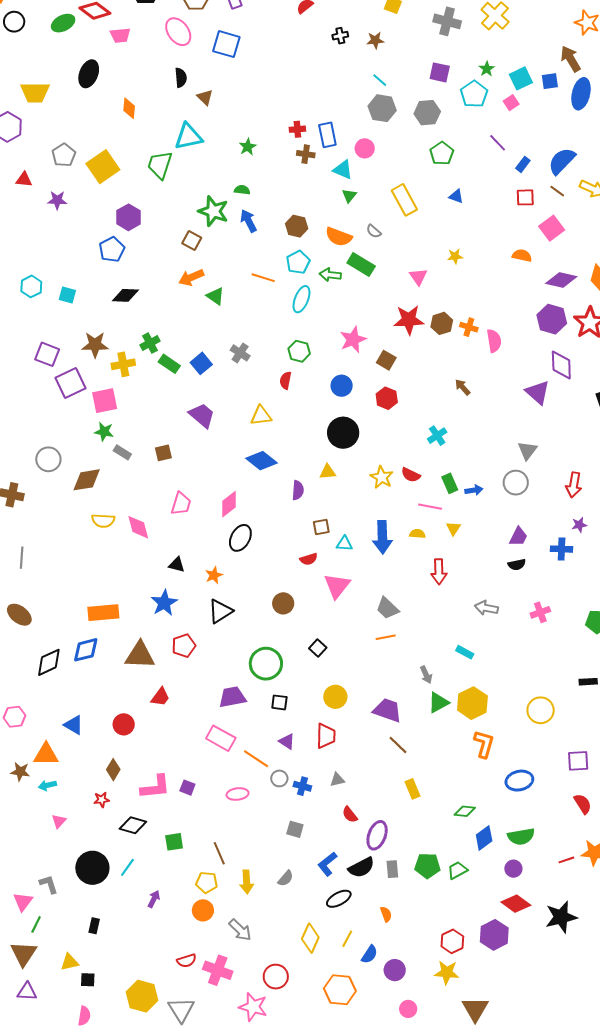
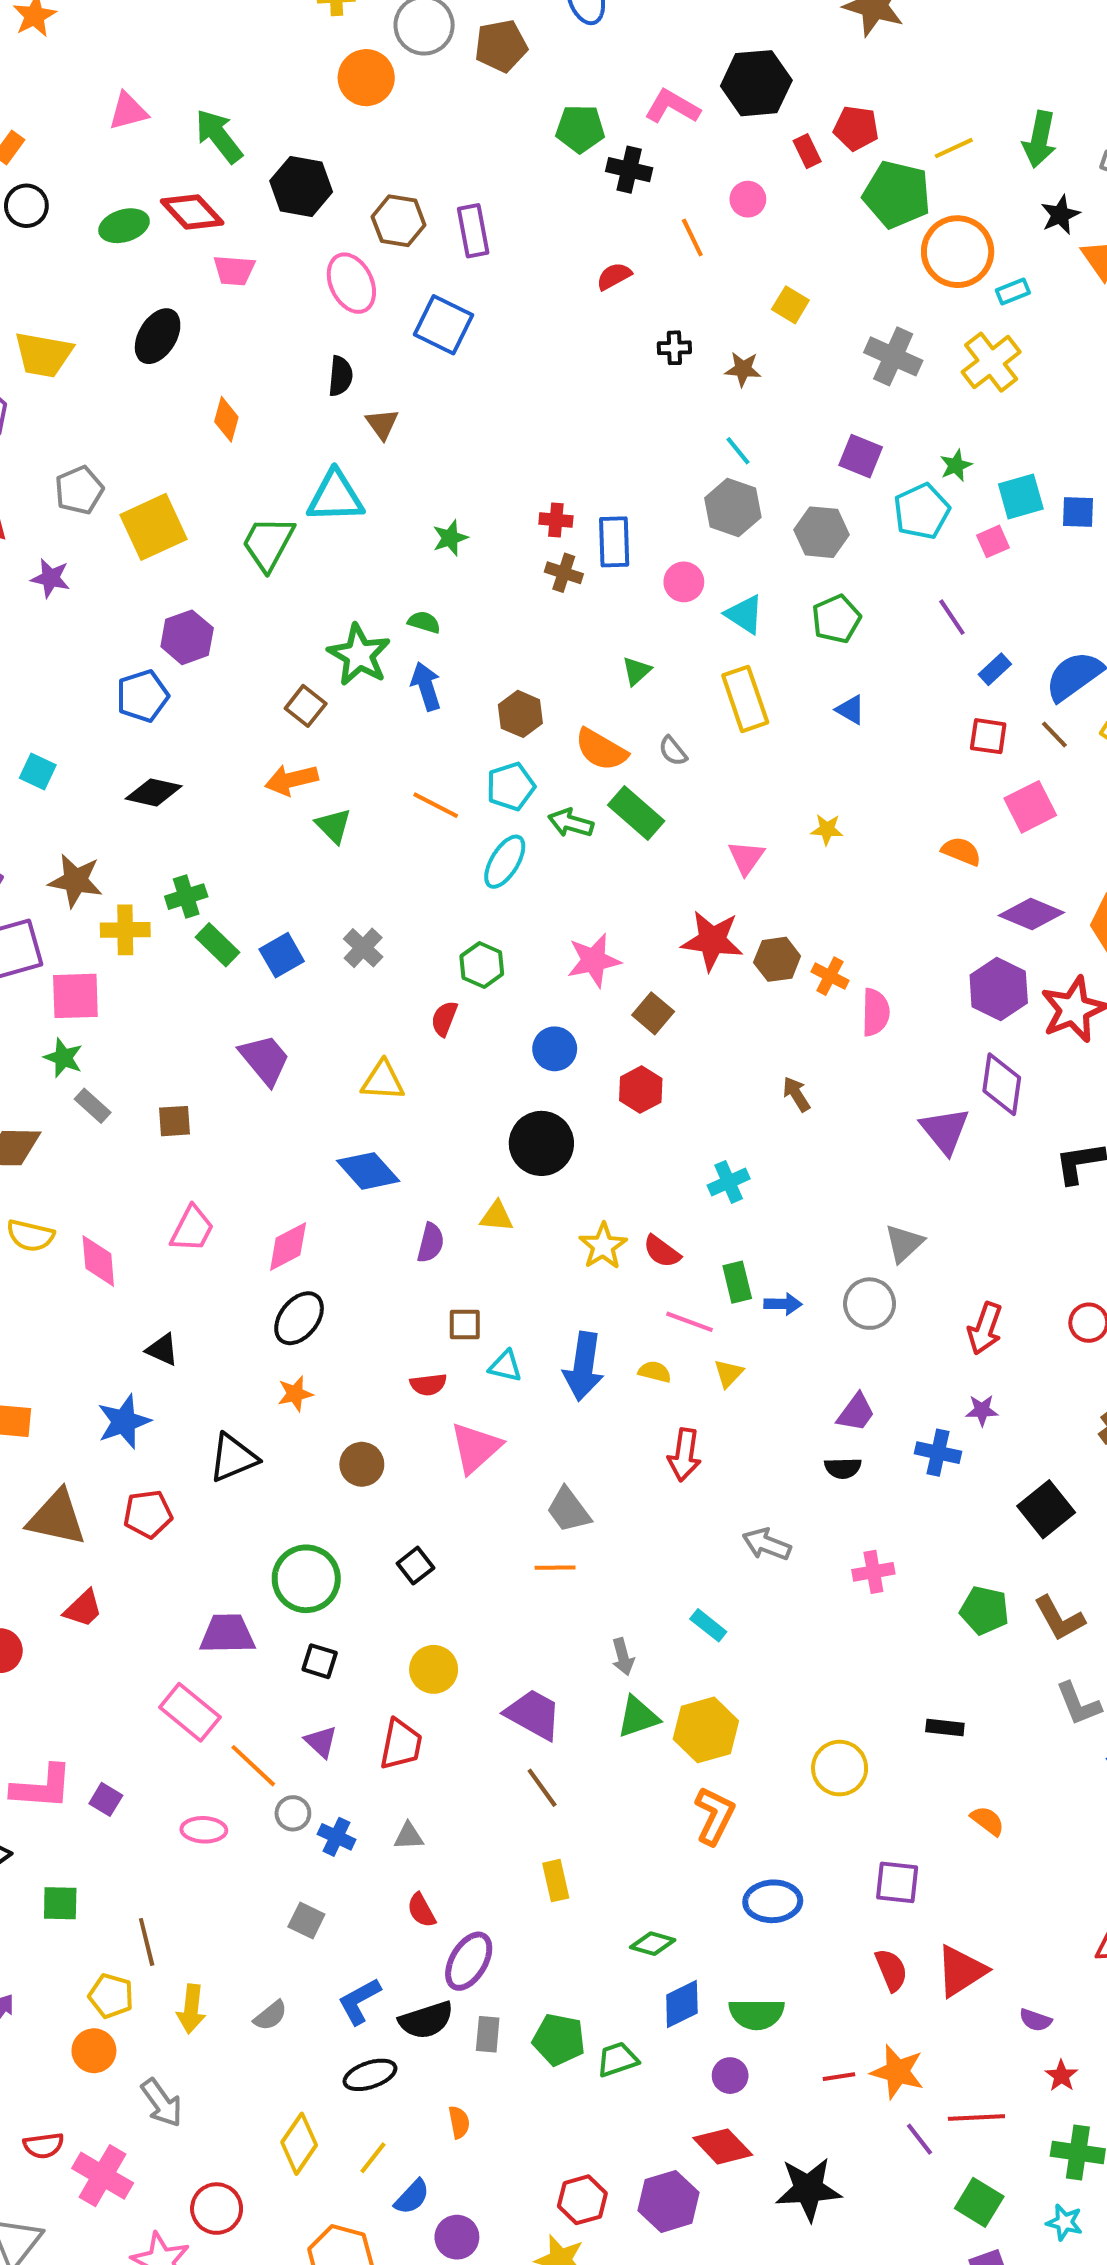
cyan triangle: (343, 170) -> (744, 614), moved
orange star: (214, 575) -> (295, 1394), moved

